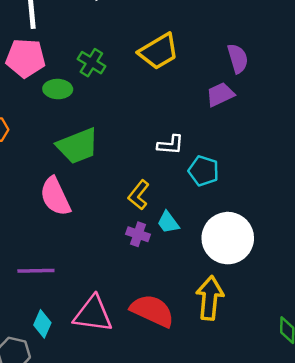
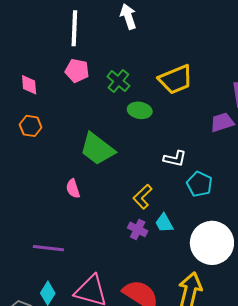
pink pentagon: (26, 58) -> (77, 71), moved, size x0.7
green ellipse: (58, 89) -> (140, 110), moved
green trapezoid: (78, 146) -> (97, 149), turned 51
pink semicircle: (55, 197) -> (73, 189), size x0.6

